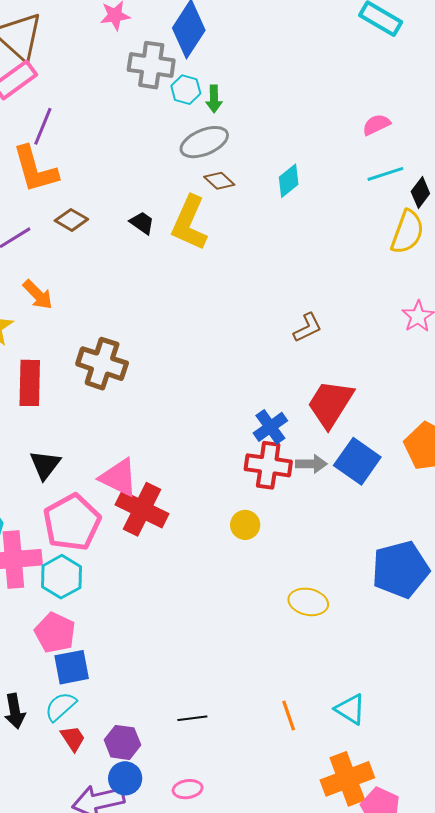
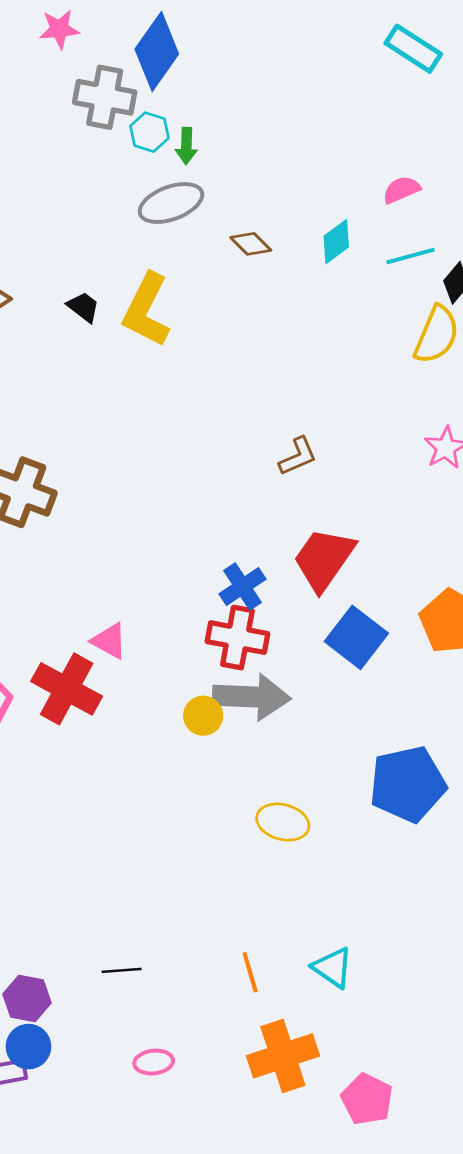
brown diamond: (219, 181) -> (251, 244), moved
cyan diamond: (289, 181) -> (336, 242), moved
gray arrow: (311, 464) -> (252, 697), moved, size x1.8
pink triangle: (119, 477) -> (109, 641), moved, size x0.7
orange cross: (347, 779) -> (283, 1056), moved
pink ellipse: (188, 789) -> (154, 1062), moved

